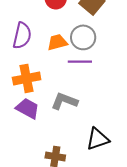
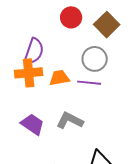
orange trapezoid: (57, 42) -> (59, 78), moved
orange cross: (27, 78) -> (29, 73), moved

